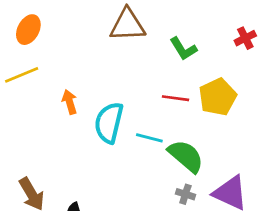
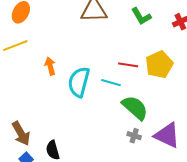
green L-shape: (183, 49) -> (141, 16), moved
cyan line: (149, 138) -> (111, 83), moved

